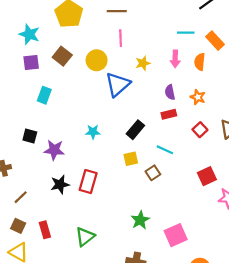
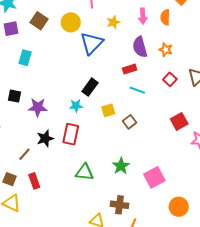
purple semicircle: (170, 92) -> (140, 47), size x1.5
red rectangle: (169, 114) -> (130, 69), moved
black rectangle: (135, 130) -> (90, 87), moved
cyan star: (93, 132) -> (76, 106), moved
cyan line: (165, 150) -> (137, 90), moved
brown line: (21, 197) -> (25, 154), moved
green triangle: (85, 237) -> (84, 172), moved, turned 48

